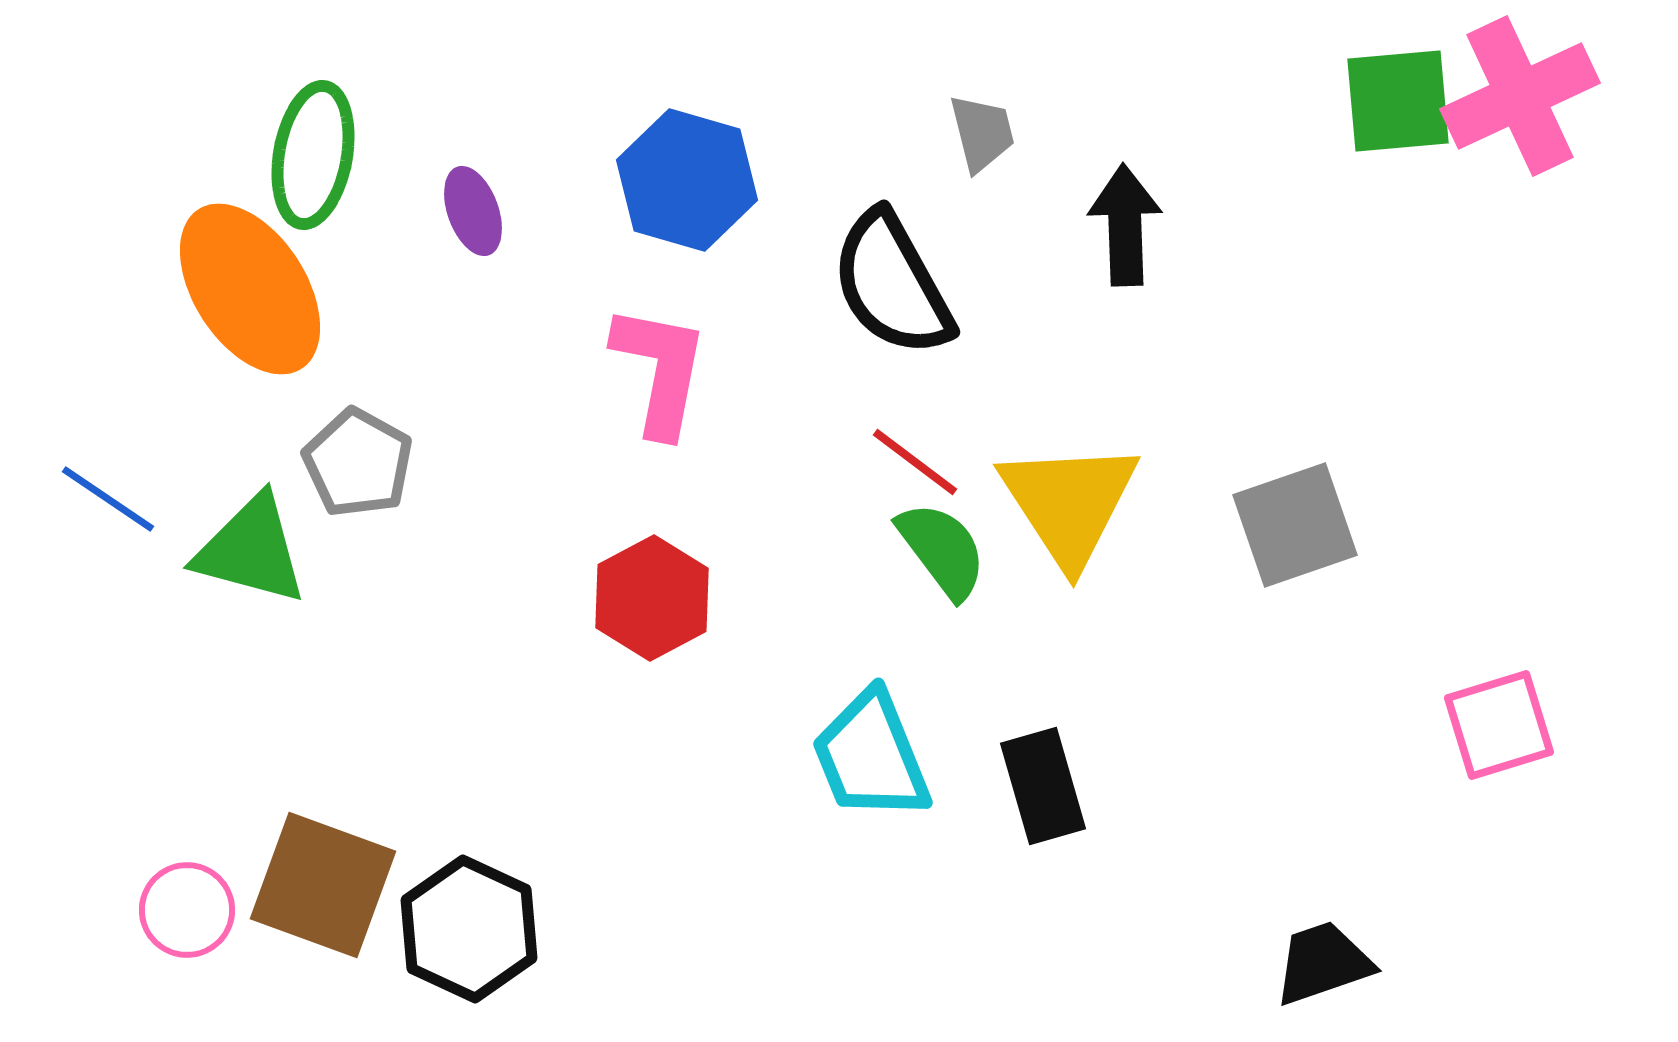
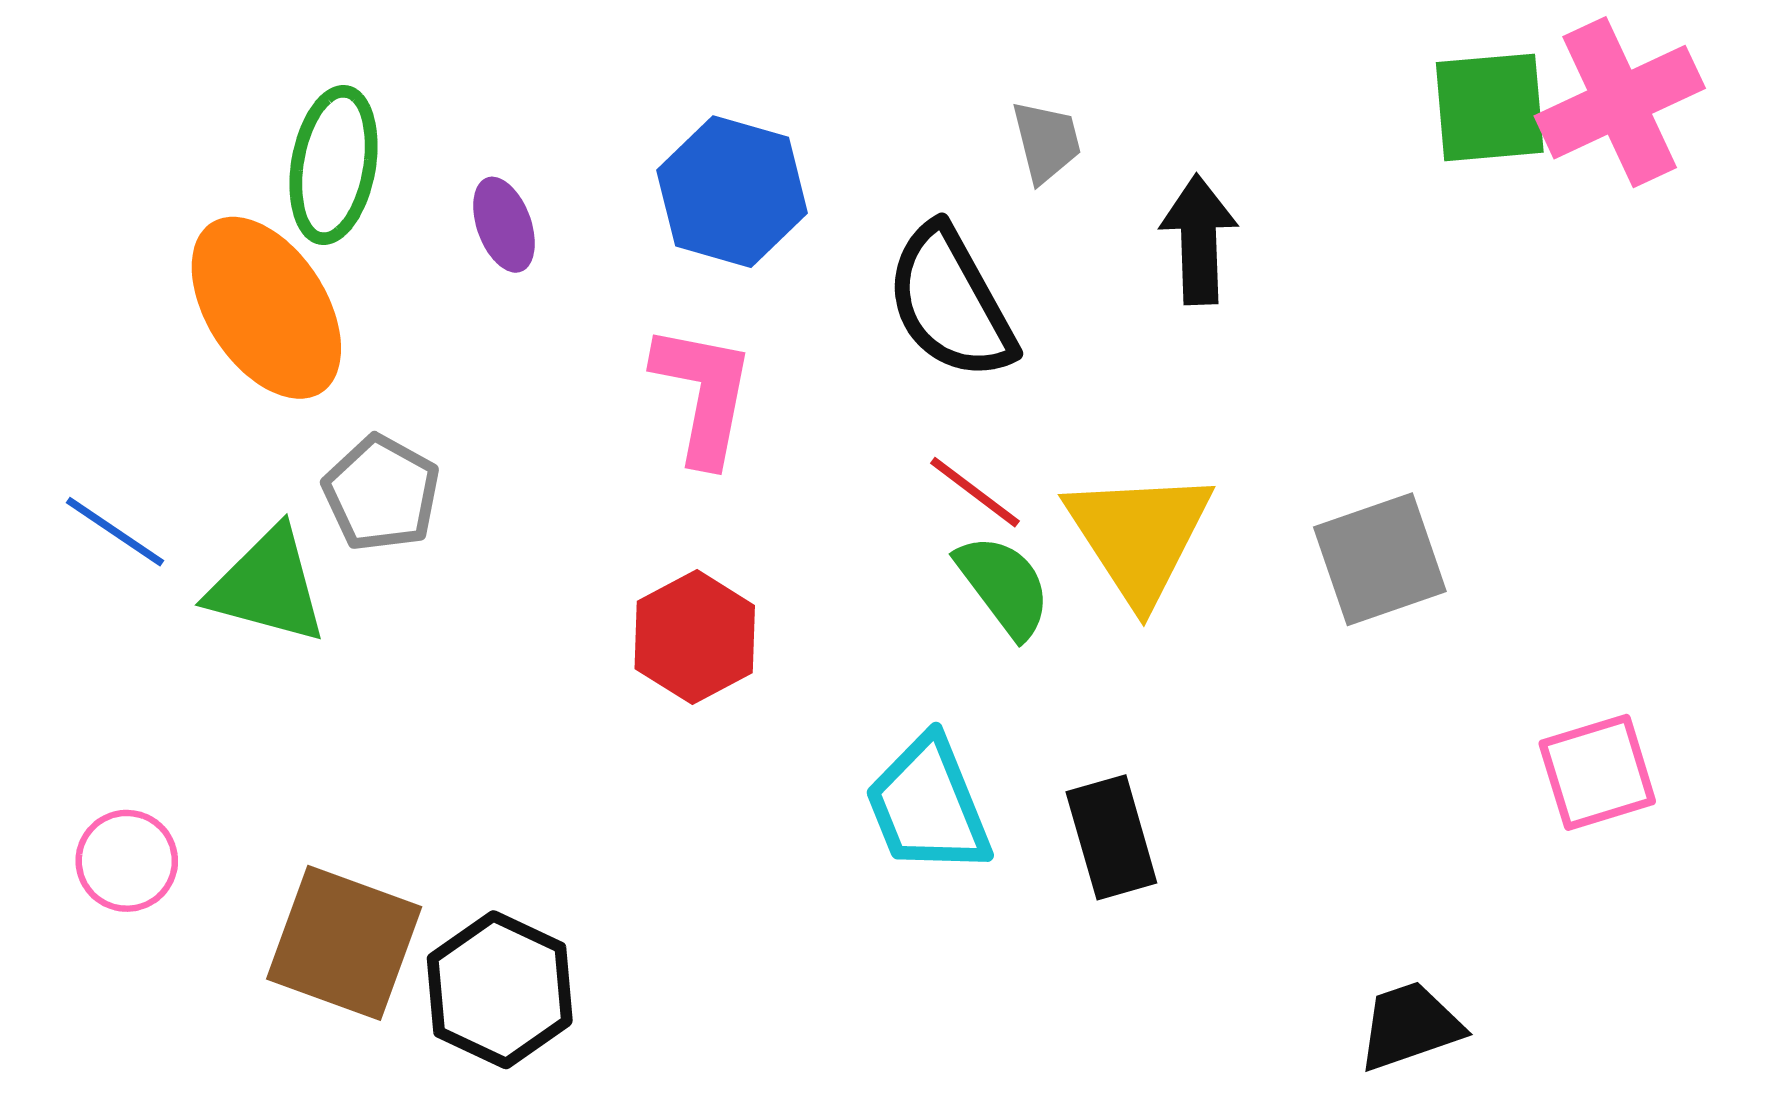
pink circle: (187, 910) -> (127, 861), moved

